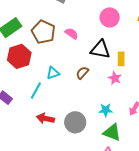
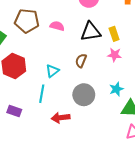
brown pentagon: (43, 32) -> (27, 21), moved
gray circle: (75, 122) -> (84, 95), moved

